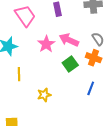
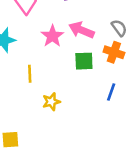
green square: (70, 64) -> (84, 61), turned 35
yellow line: (19, 74) -> (30, 74), moved

